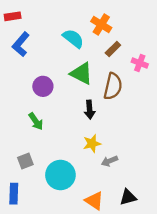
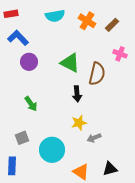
cyan semicircle: (73, 39) -> (55, 16), moved, turned 132
blue L-shape: (21, 44) -> (18, 38), turned 95
brown rectangle: (113, 49) -> (112, 25), moved
purple circle: (43, 86) -> (29, 62), moved

